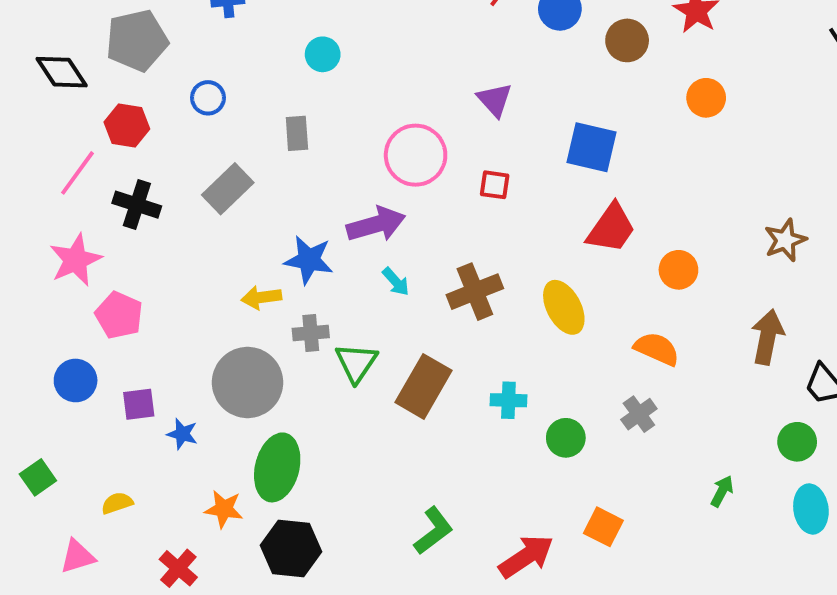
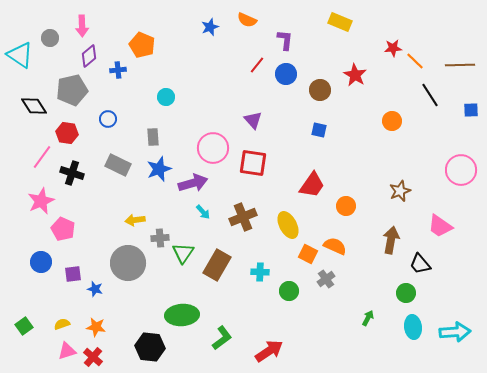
orange circle: (706, 98) -> (392, 121), moved
blue square: (591, 147) -> (319, 130), moved, size x0.6
red square: (495, 185) -> (253, 163), size x1.8
gray rectangle: (228, 189) -> (118, 165), turned 70
blue star: (309, 260) -> (159, 169), moved, turned -30
green ellipse: (277, 467) -> (182, 315), moved, turned 72
green square: (38, 477) -> (24, 326), moved
orange star: (224, 509) -> (96, 327), moved
orange square: (603, 527) -> (308, 254), moved
pink triangle: (78, 556) -> (67, 351), moved

